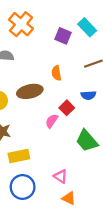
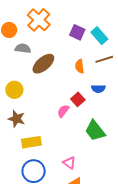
cyan rectangle: (87, 27) -> (99, 36), moved
orange semicircle: (56, 73) -> (80, 66), moved
brown ellipse: (30, 91) -> (43, 64), moved, turned -30

